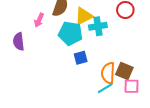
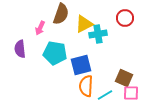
cyan pentagon: (70, 33) -> (55, 53), moved
blue square: (81, 58) -> (81, 65), size x1.5
orange semicircle: (108, 73) -> (86, 86), moved

